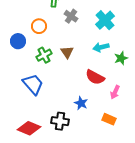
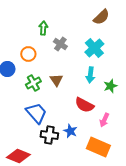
cyan arrow: (101, 47) -> (90, 75), turned -70
blue trapezoid: (33, 84) -> (36, 113), moved
orange rectangle: (109, 119) -> (98, 147), size x1.6
black cross: (60, 121) -> (49, 135), moved

